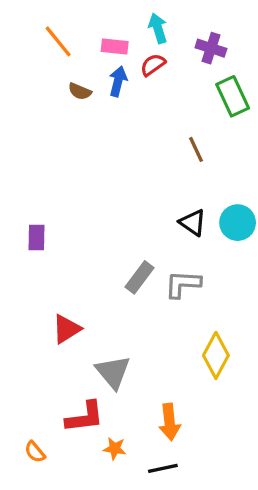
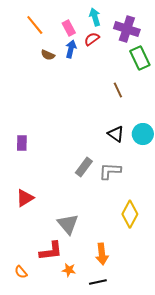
pink rectangle: (115, 46) -> (69, 28), turned 56
purple cross: (211, 48) -> (127, 29), size x1.4
red triangle: (66, 329) -> (25, 198), moved

